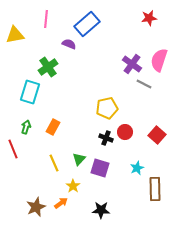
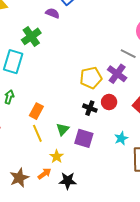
purple cross: (132, 64) -> (117, 74), moved
orange rectangle: (53, 127) -> (36, 111), moved
black star: (101, 210) -> (68, 181), moved

